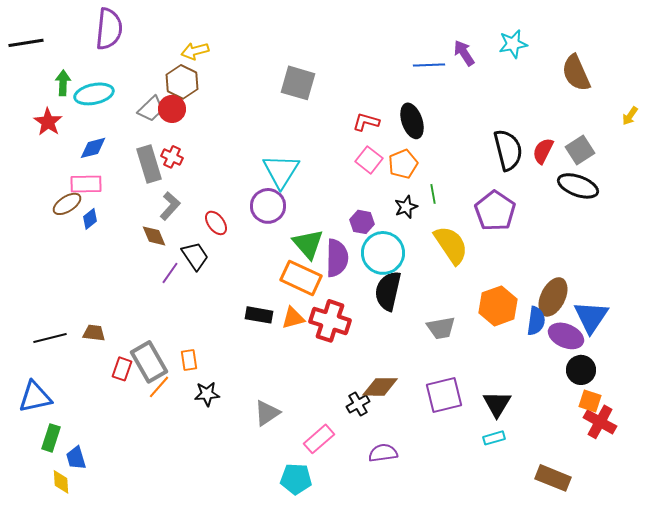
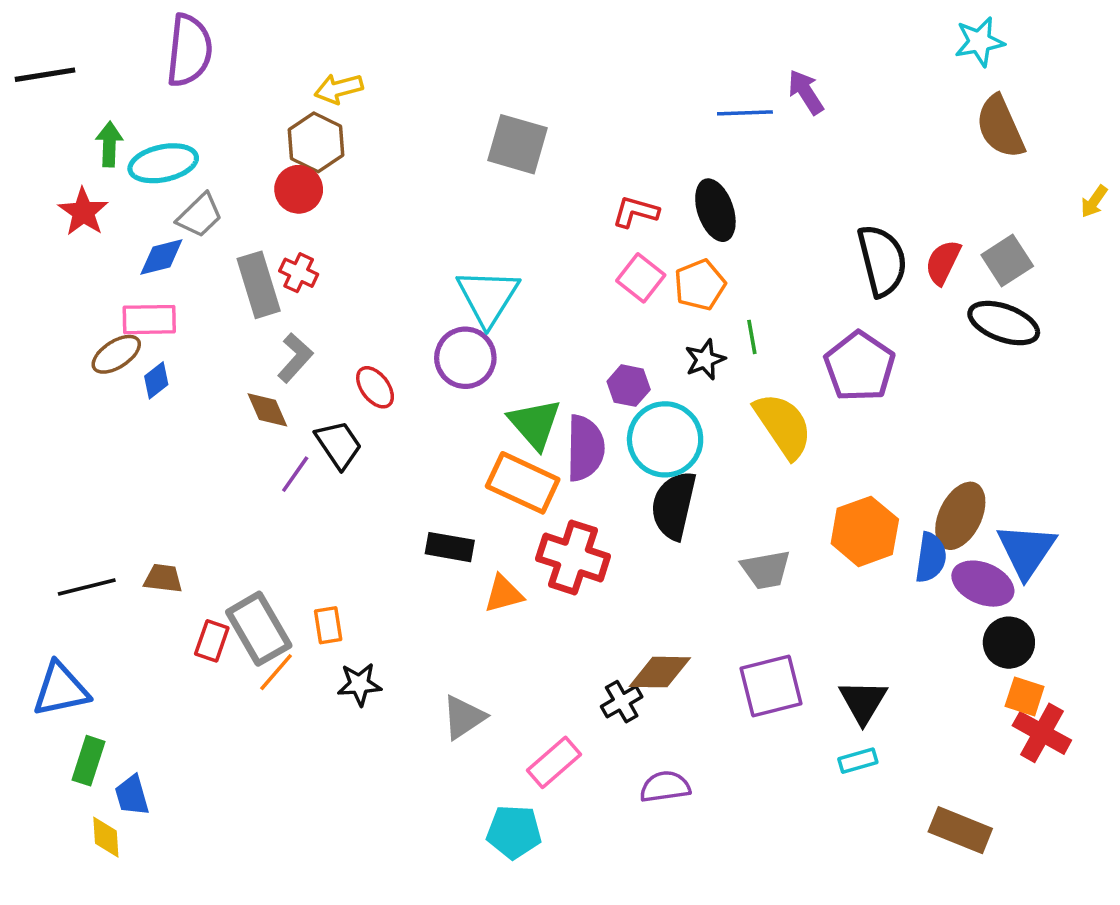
cyan star: (513, 44) -> (979, 42), moved
gray trapezoid: (151, 109) -> (200, 215), moved
orange triangle: (293, 318) -> (504, 594), moved

